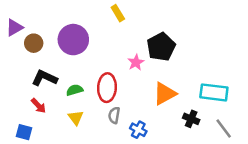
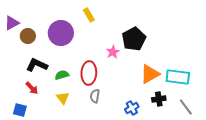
yellow rectangle: (118, 13) -> (89, 15), moved
orange triangle: (165, 94) -> (150, 74), moved
black cross: (191, 119) -> (159, 99), turned -32
blue cross: (138, 130) -> (132, 108), moved, turned 32

